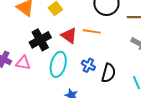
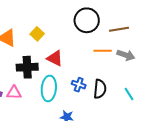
orange line: (92, 31) -> (103, 51), moved
black cross: (40, 40) -> (27, 67), turned 35

